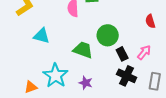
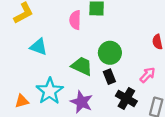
black rectangle: (122, 54) -> (109, 77), moved
purple star: (86, 83) -> (82, 102), size x1.5

